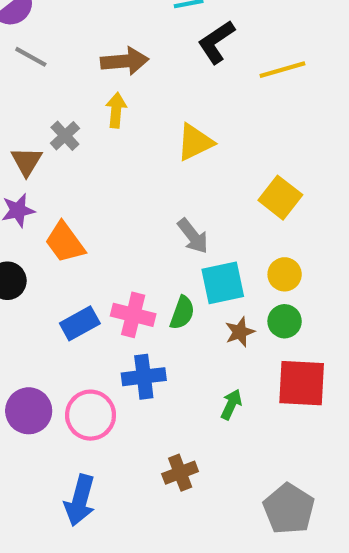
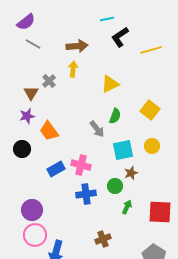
gray arrow: (193, 236) -> (97, 129), moved
green semicircle: (182, 313) -> (115, 116), moved
green circle: (285, 321) -> (115, 186), moved
red square: (302, 383) -> (160, 212), moved
pink circle: (91, 415) -> (35, 235), moved

